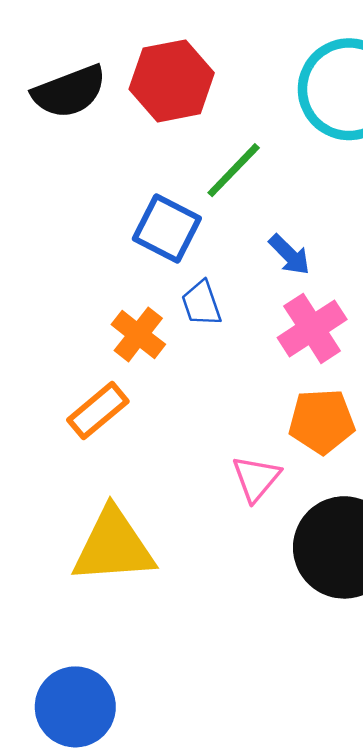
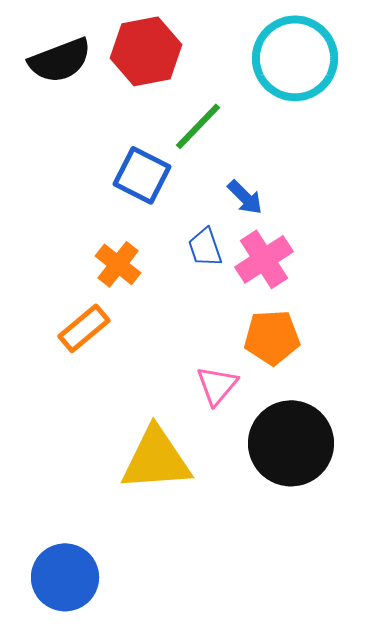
blue trapezoid: (201, 303) -> (205, 247), moved
yellow triangle: (113, 546) -> (156, 459), moved

